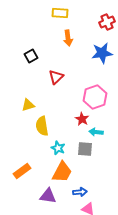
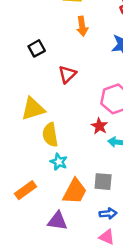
yellow triangle: (28, 105) -> (33, 109), size x1.5
cyan star: (58, 148) -> (59, 162), moved
gray square: (85, 149) -> (103, 182), moved
blue arrow: (80, 192) -> (108, 214), moved

